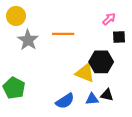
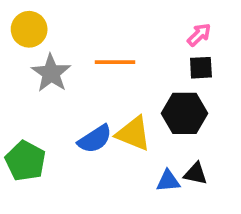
black square: (119, 37) -> (201, 68), moved
yellow triangle: (85, 73) -> (133, 133), moved
blue semicircle: (65, 101) -> (95, 139), moved

